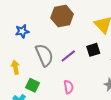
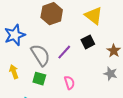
blue star: (22, 31) -> (15, 35), size x1.5
green square: (33, 85) -> (39, 79), moved

